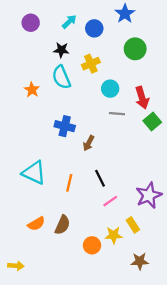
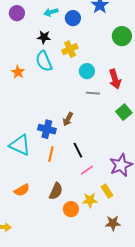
cyan arrow: (69, 22) -> (51, 12), turned -152
green circle: (135, 49) -> (122, 36), moved
green square: (152, 122) -> (124, 112), moved
blue cross: (65, 126) -> (47, 129), moved
brown semicircle: (62, 225) -> (56, 191), moved

